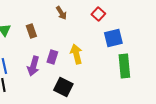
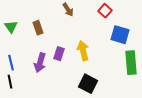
blue square: (113, 38) -> (120, 35), turned 30
black square: (63, 87) -> (88, 84), moved

